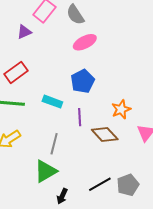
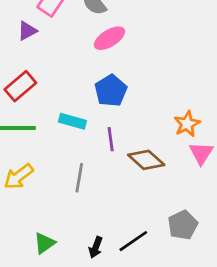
orange star: (121, 109) -> (187, 124), moved
green triangle: (46, 171) -> (44, 243), moved, size x0.7
black line: (100, 184) -> (133, 241), moved

